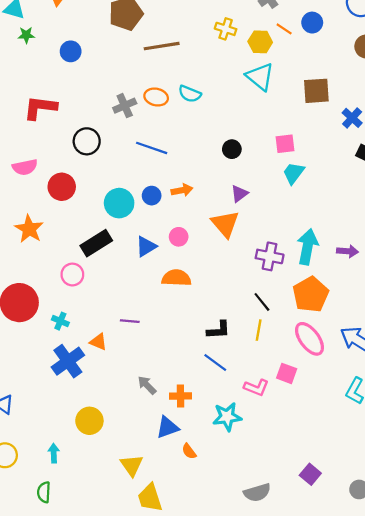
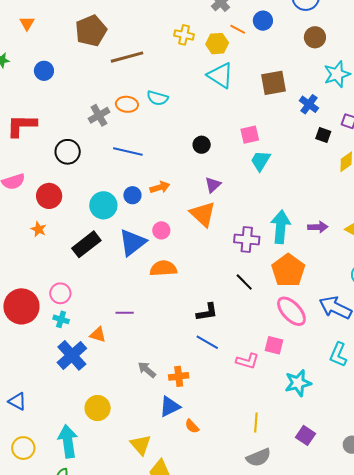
orange star: (29, 229) -> (39, 229), moved, size x0.6
blue triangle: (146, 246) -> (132, 242), size x1.4
pink circle: (72, 275) -> (60, 293), moved
yellow line: (259, 330) -> (256, 423), moved
cyan star: (227, 417) -> (298, 383), moved
cyan arrow: (54, 453) -> (68, 441), size x1.8

